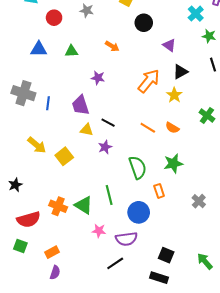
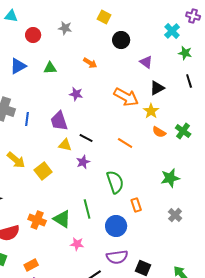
blue triangle: (39, 49) -> (18, 66), turned -30
orange arrow: (149, 81) -> (126, 97), turned 80
orange semicircle: (172, 128) -> (159, 132), moved
green star: (173, 163) -> (170, 178), moved
purple semicircle: (126, 239) -> (117, 257), moved

